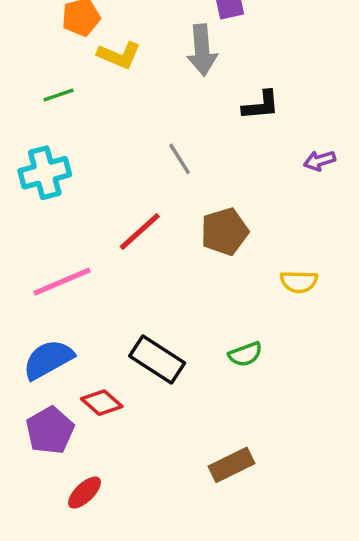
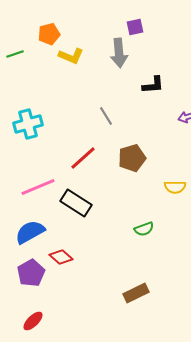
green line: (59, 95) -> (15, 54), moved
black rectangle: (157, 359) -> (76, 203), moved
red ellipse: (85, 493) -> (33, 321), moved

